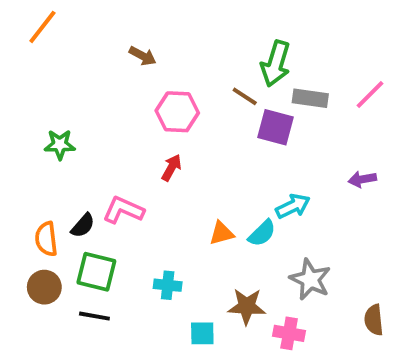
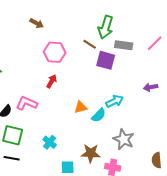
orange triangle: (222, 233) -> (81, 107), moved
cyan cross: (168, 285) -> (50, 142), turned 32

